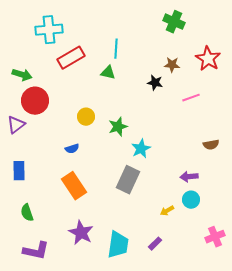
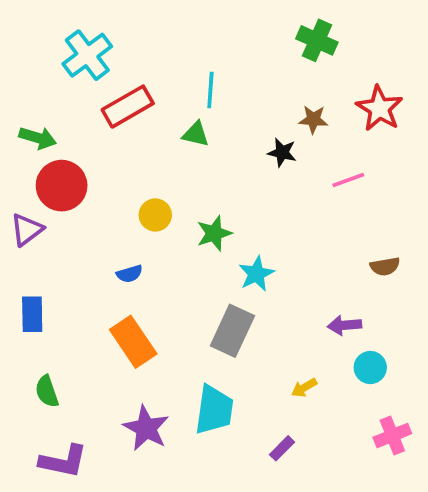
cyan cross: (49, 30) -> (87, 55), turned -32
cyan circle: (191, 200) -> (370, 367), moved
cyan trapezoid: (118, 245) -> (214, 410), moved

